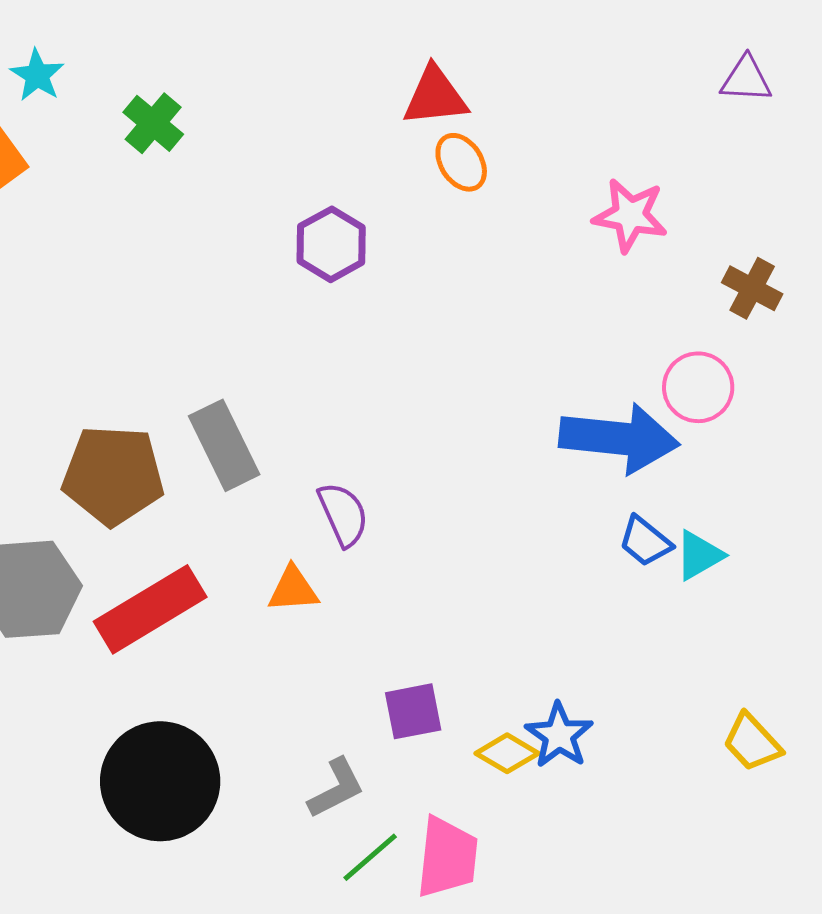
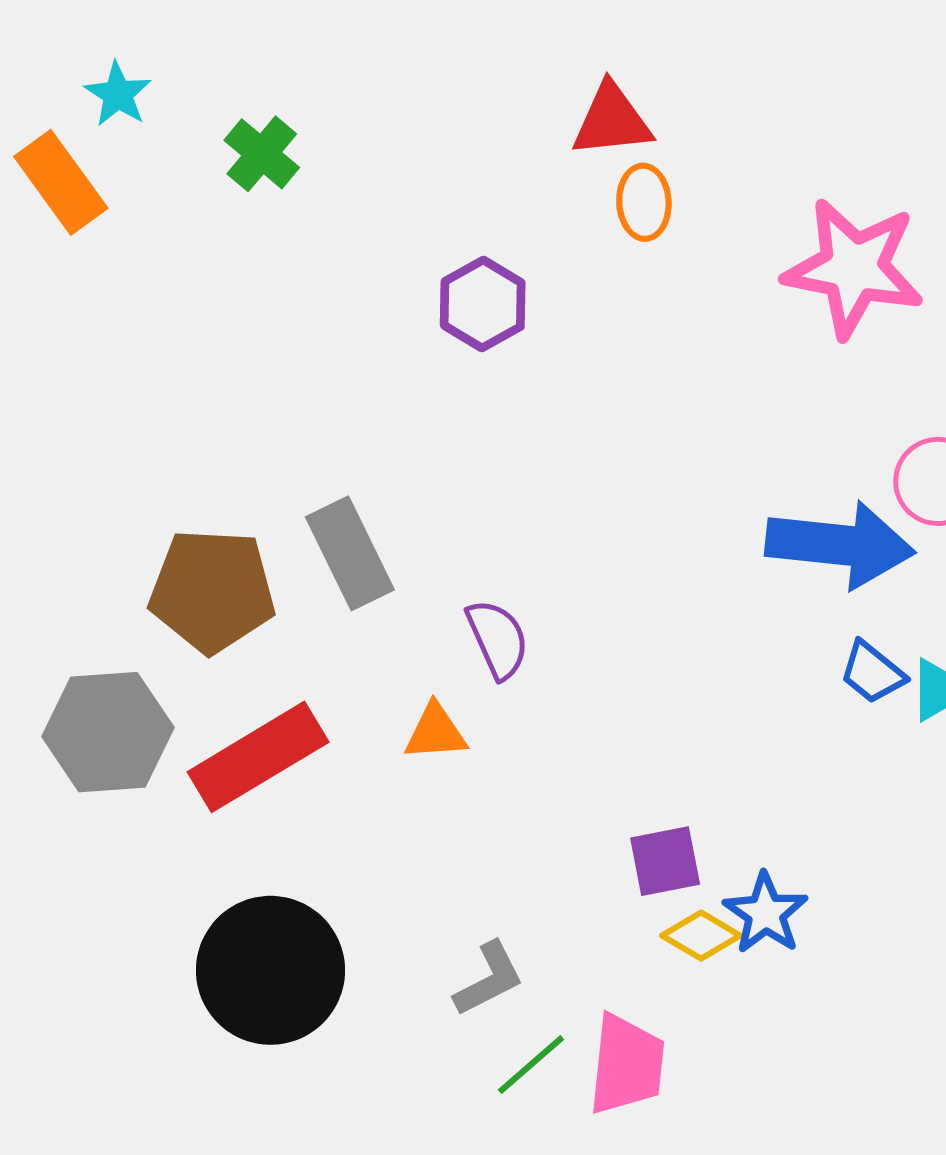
orange ellipse: (461, 162) -> (644, 202), turned 30
pink star: (630, 215) -> (854, 268), size x1.5
purple square: (413, 711) -> (665, 861), moved

